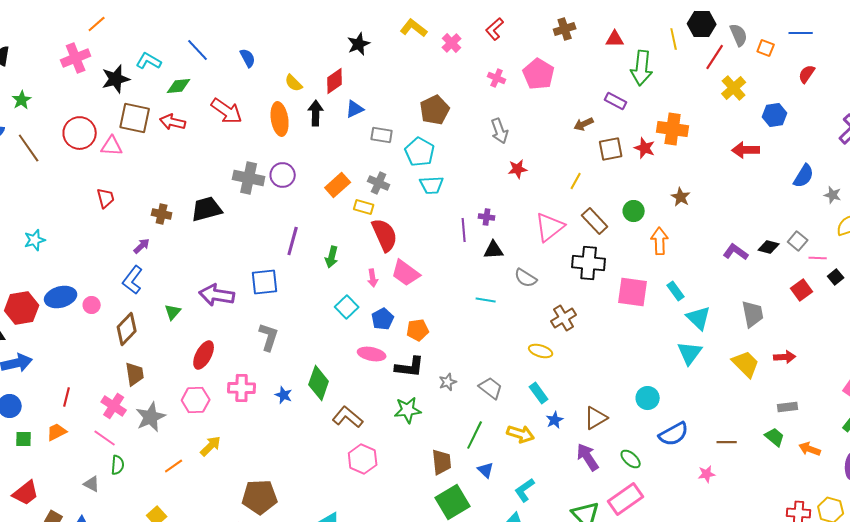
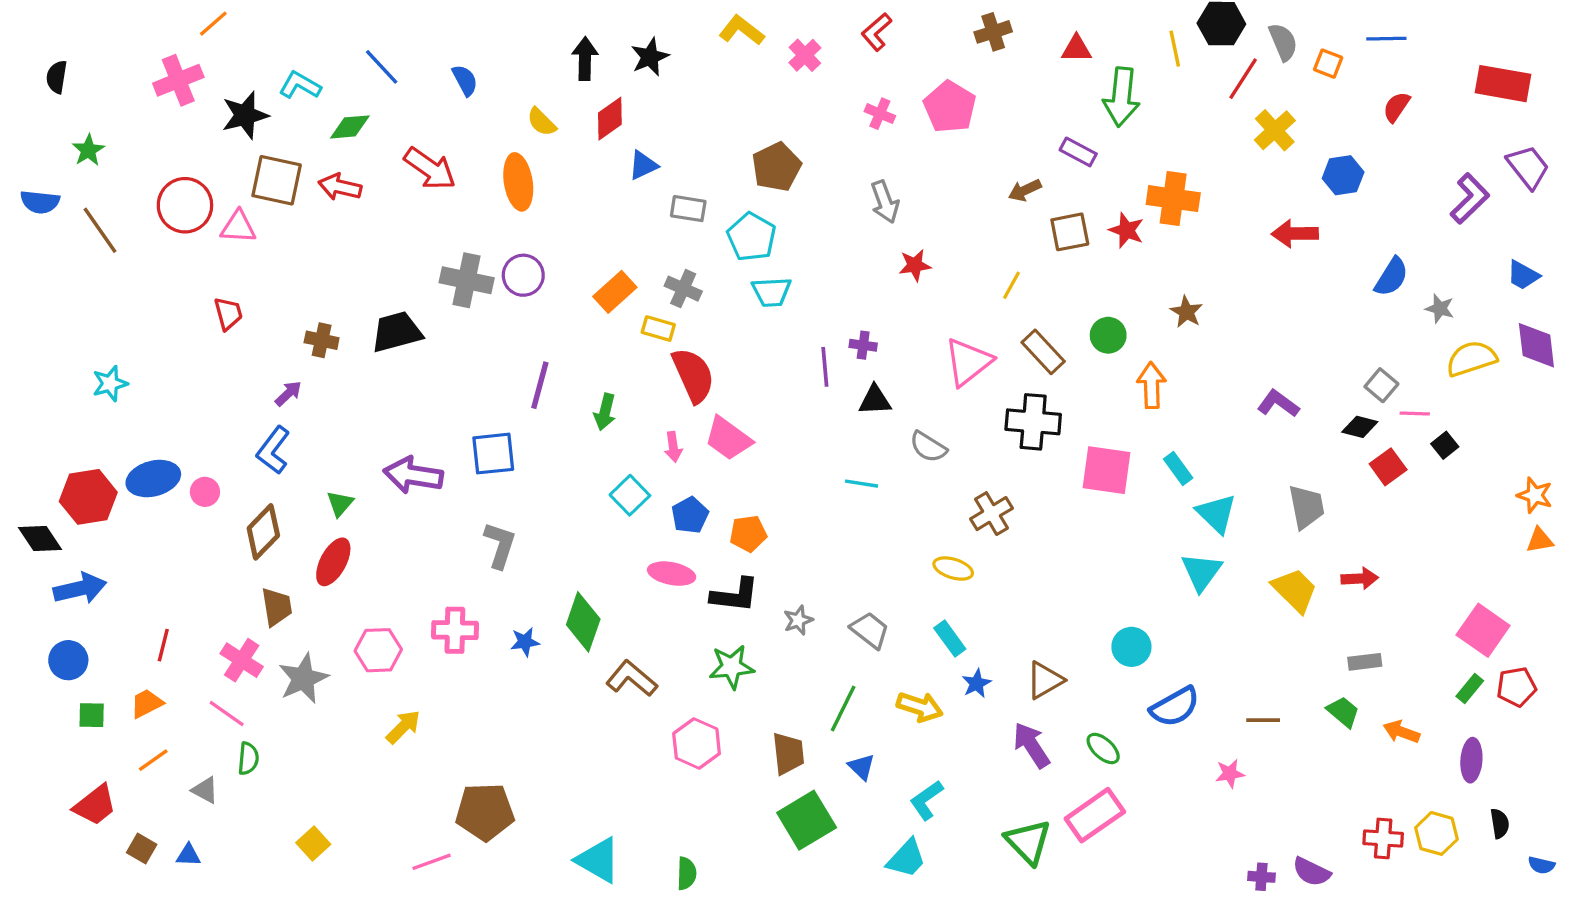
black arrow: (316, 113) -> (585, 59), moved
black diamond: (769, 247) -> (1360, 427), moved
red ellipse: (204, 355) -> (333, 562), moved
blue star: (284, 395) -> (525, 642), turned -30
pink hexagon: (363, 459) -> (697, 743), moved
orange line: (174, 466) -> (153, 760), moved

